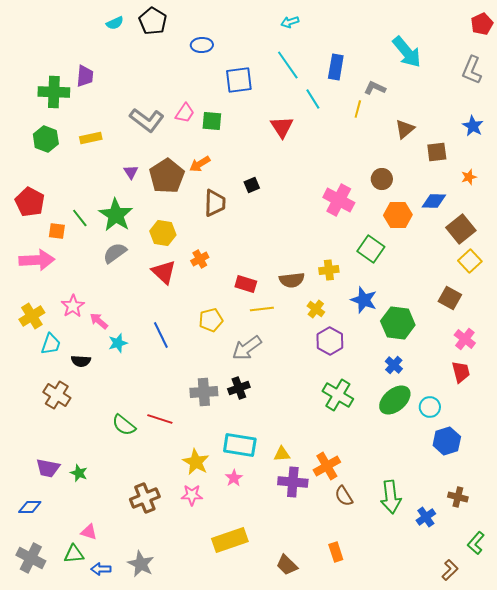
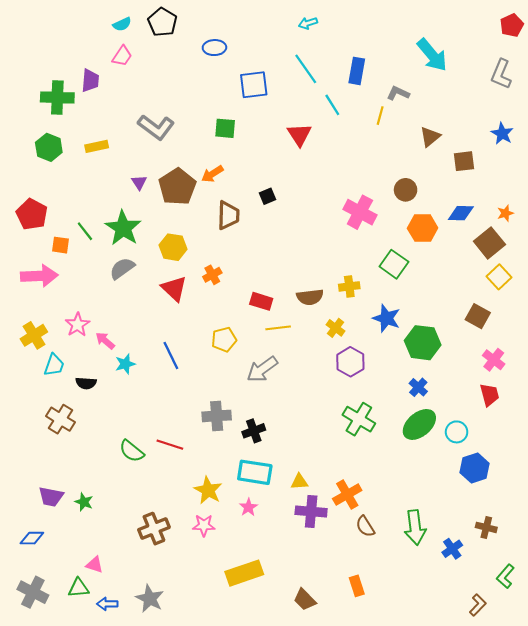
pink trapezoid: (185, 113) -> (122, 56), moved
orange star: (469, 177) -> (505, 213), moved
black cross: (239, 388) -> (254, 431), moved

